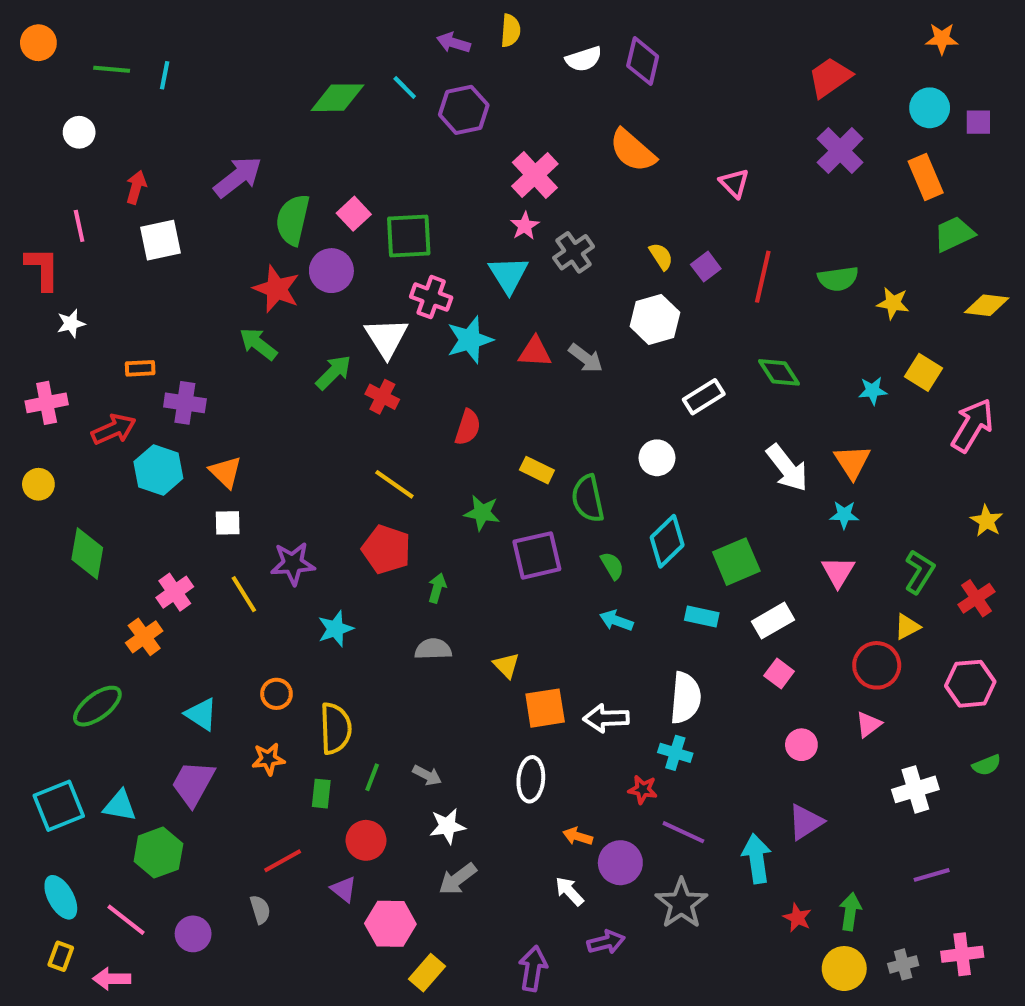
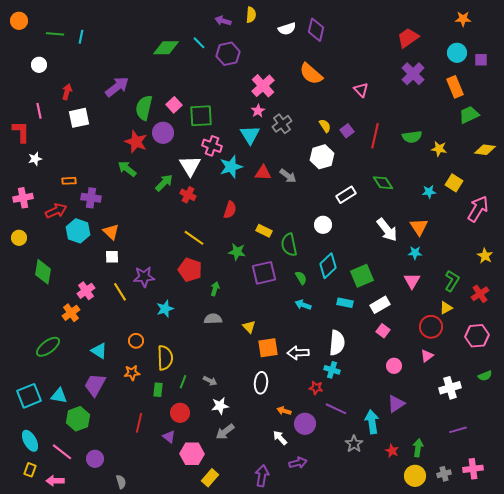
red line: (283, 861) -> (139, 423), turned -48
gray star: (681, 903) -> (354, 444), moved, size x0.7
gray semicircle: (260, 910) -> (121, 482), moved

